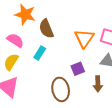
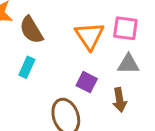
purple square: (78, 69) -> (87, 82), turned -32

